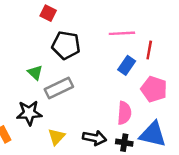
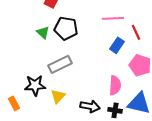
red line: (149, 50) -> (136, 32), turned -35
green triangle: (35, 73) -> (43, 32), moved
yellow triangle: (56, 137) -> (58, 96), moved

